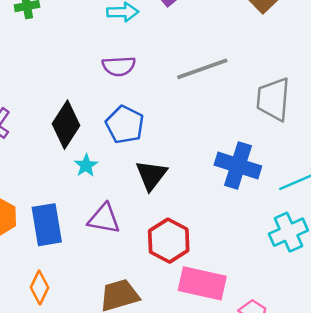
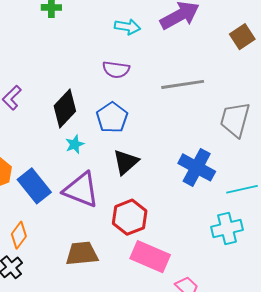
purple triangle: (104, 219) -> (81, 190), size x1.4
blue rectangle: (47, 225) -> (34, 186), turned -40

